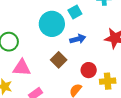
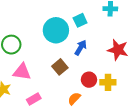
blue arrow: (78, 39) -> (81, 48), turned -49
yellow cross: (108, 81) -> (108, 82), moved

